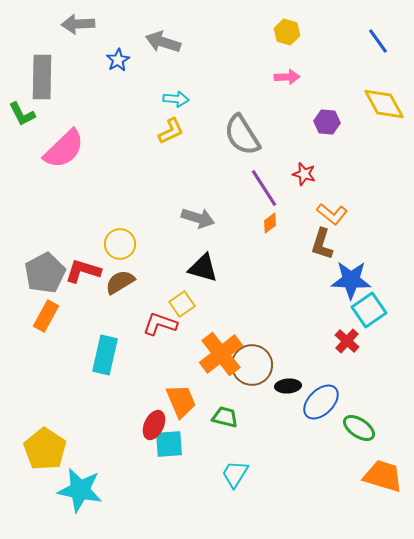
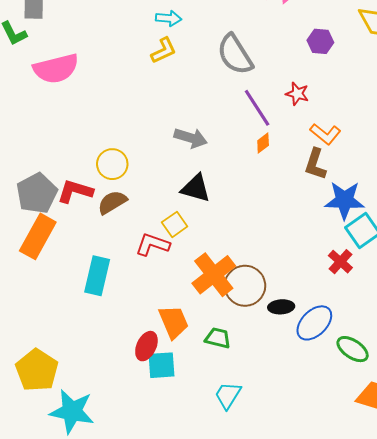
pink semicircle: (64, 149) -> (56, 69), turned 30
orange rectangle: (46, 316) -> (38, 236), size x1.4

